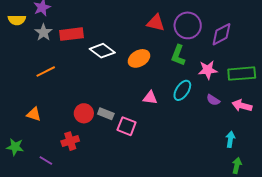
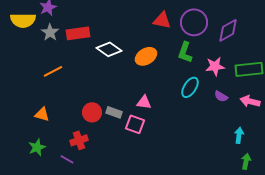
yellow semicircle: (17, 20) -> (23, 20), size x1.4
pink triangle: (150, 98) -> (144, 102), moved
green star: (15, 147) -> (37, 147), moved, turned -30
purple line: (46, 161) -> (67, 159), moved

